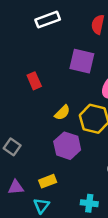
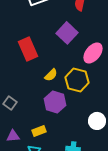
purple square: (82, 61) -> (67, 33), turned 30
red rectangle: (34, 81) -> (28, 49), size x1.6

